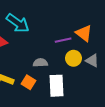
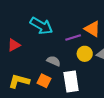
cyan arrow: (18, 23) -> (41, 26), moved
gray semicircle: (40, 63) -> (54, 61), turned 32

